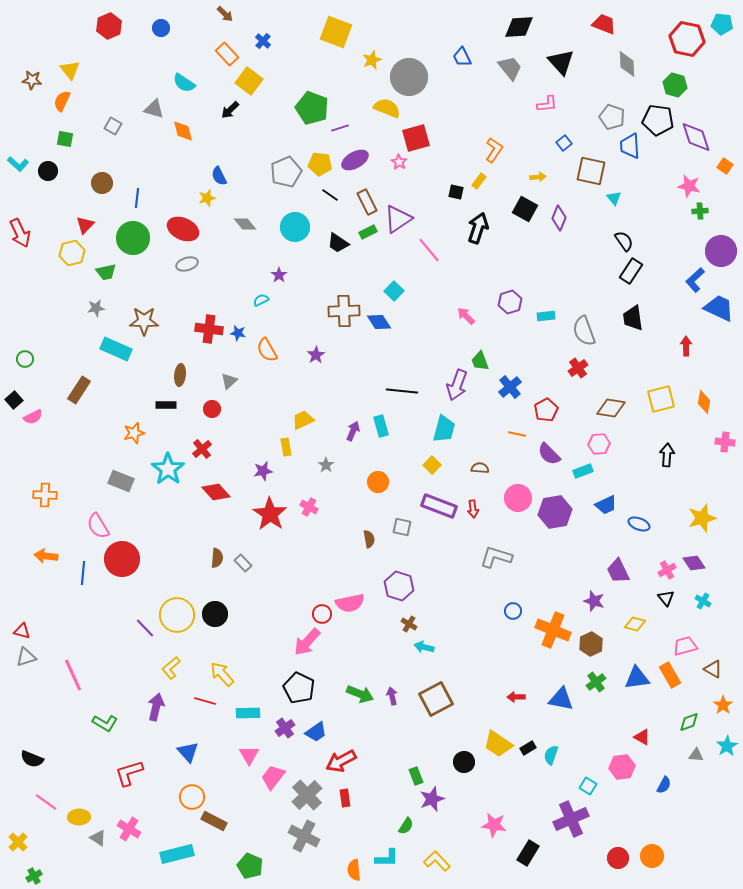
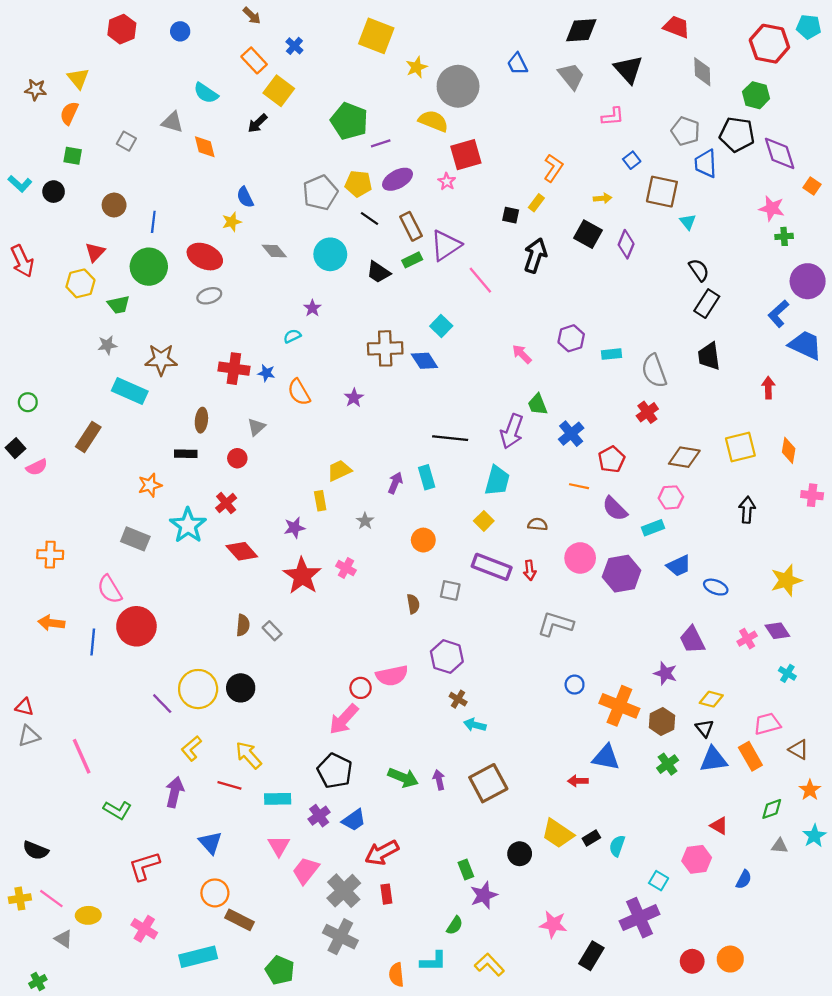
black triangle: (666, 598) -> (705, 728), moved
blue triangle: (561, 699) -> (606, 757), moved
gray triangle: (98, 838) -> (64, 939), moved
yellow cross: (18, 842) -> (20, 899), moved, turned 36

